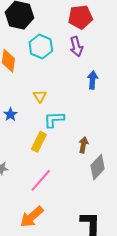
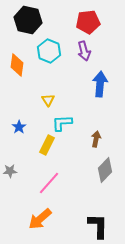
blue arrow: (93, 80) -> (100, 84), size x1.4
blue star: (10, 114) -> (19, 127), moved
brown arrow: (83, 145) -> (96, 139), moved

